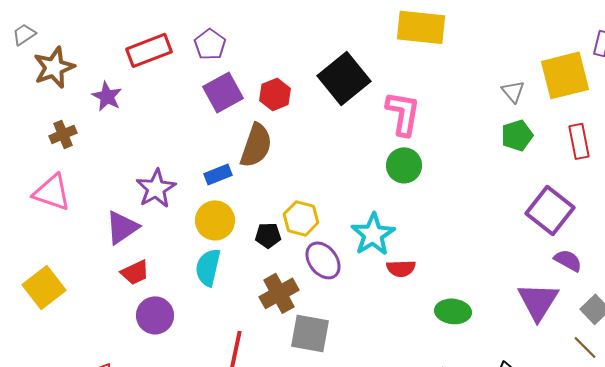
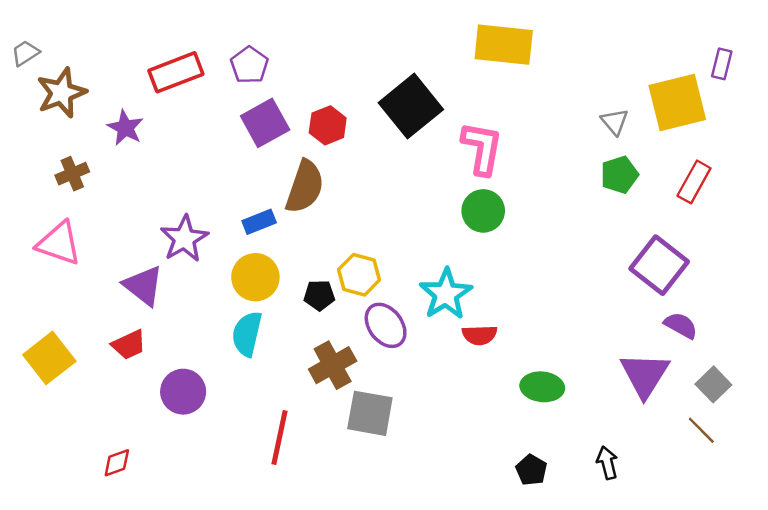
red rectangle: (579, 141) -> (694, 182), turned 40
purple triangle: (122, 227) -> (143, 286), turned -48
red trapezoid: (135, 272) -> (129, 345), moved

